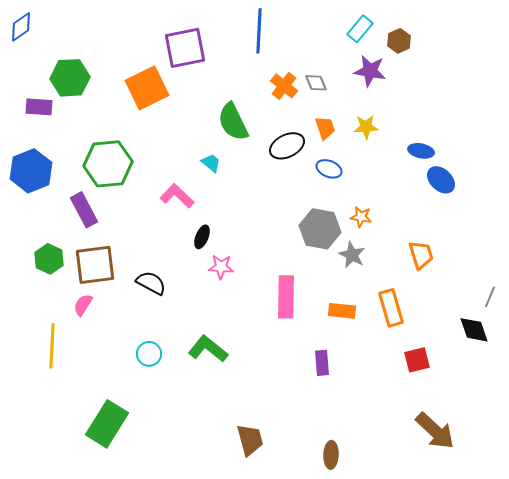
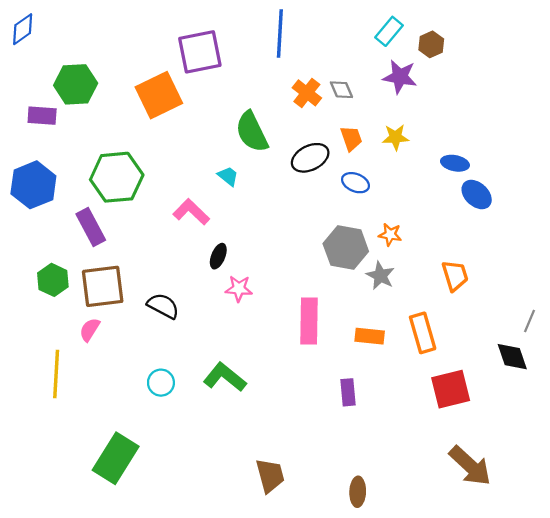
red square: (417, 360) -> (451, 389), size x1.4

